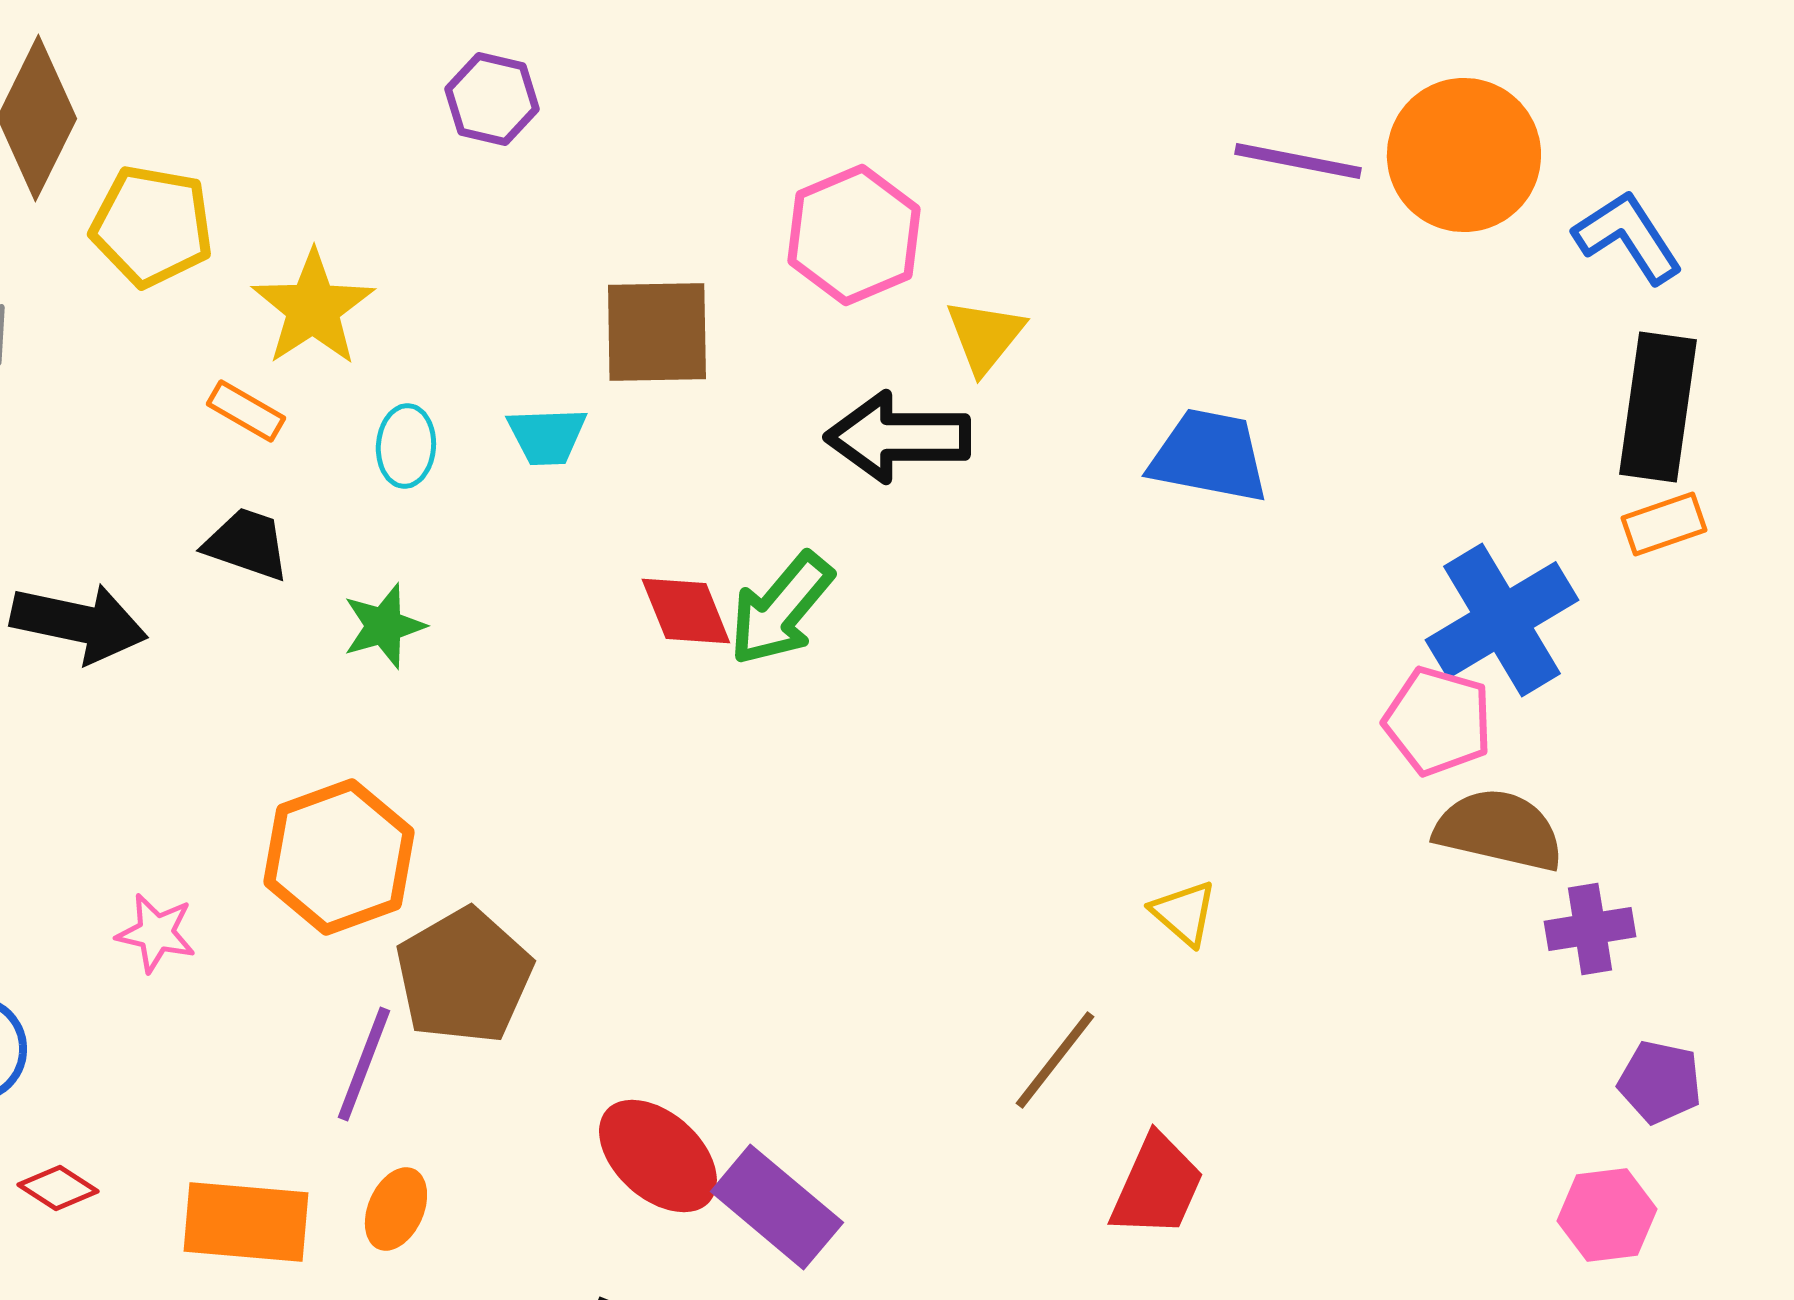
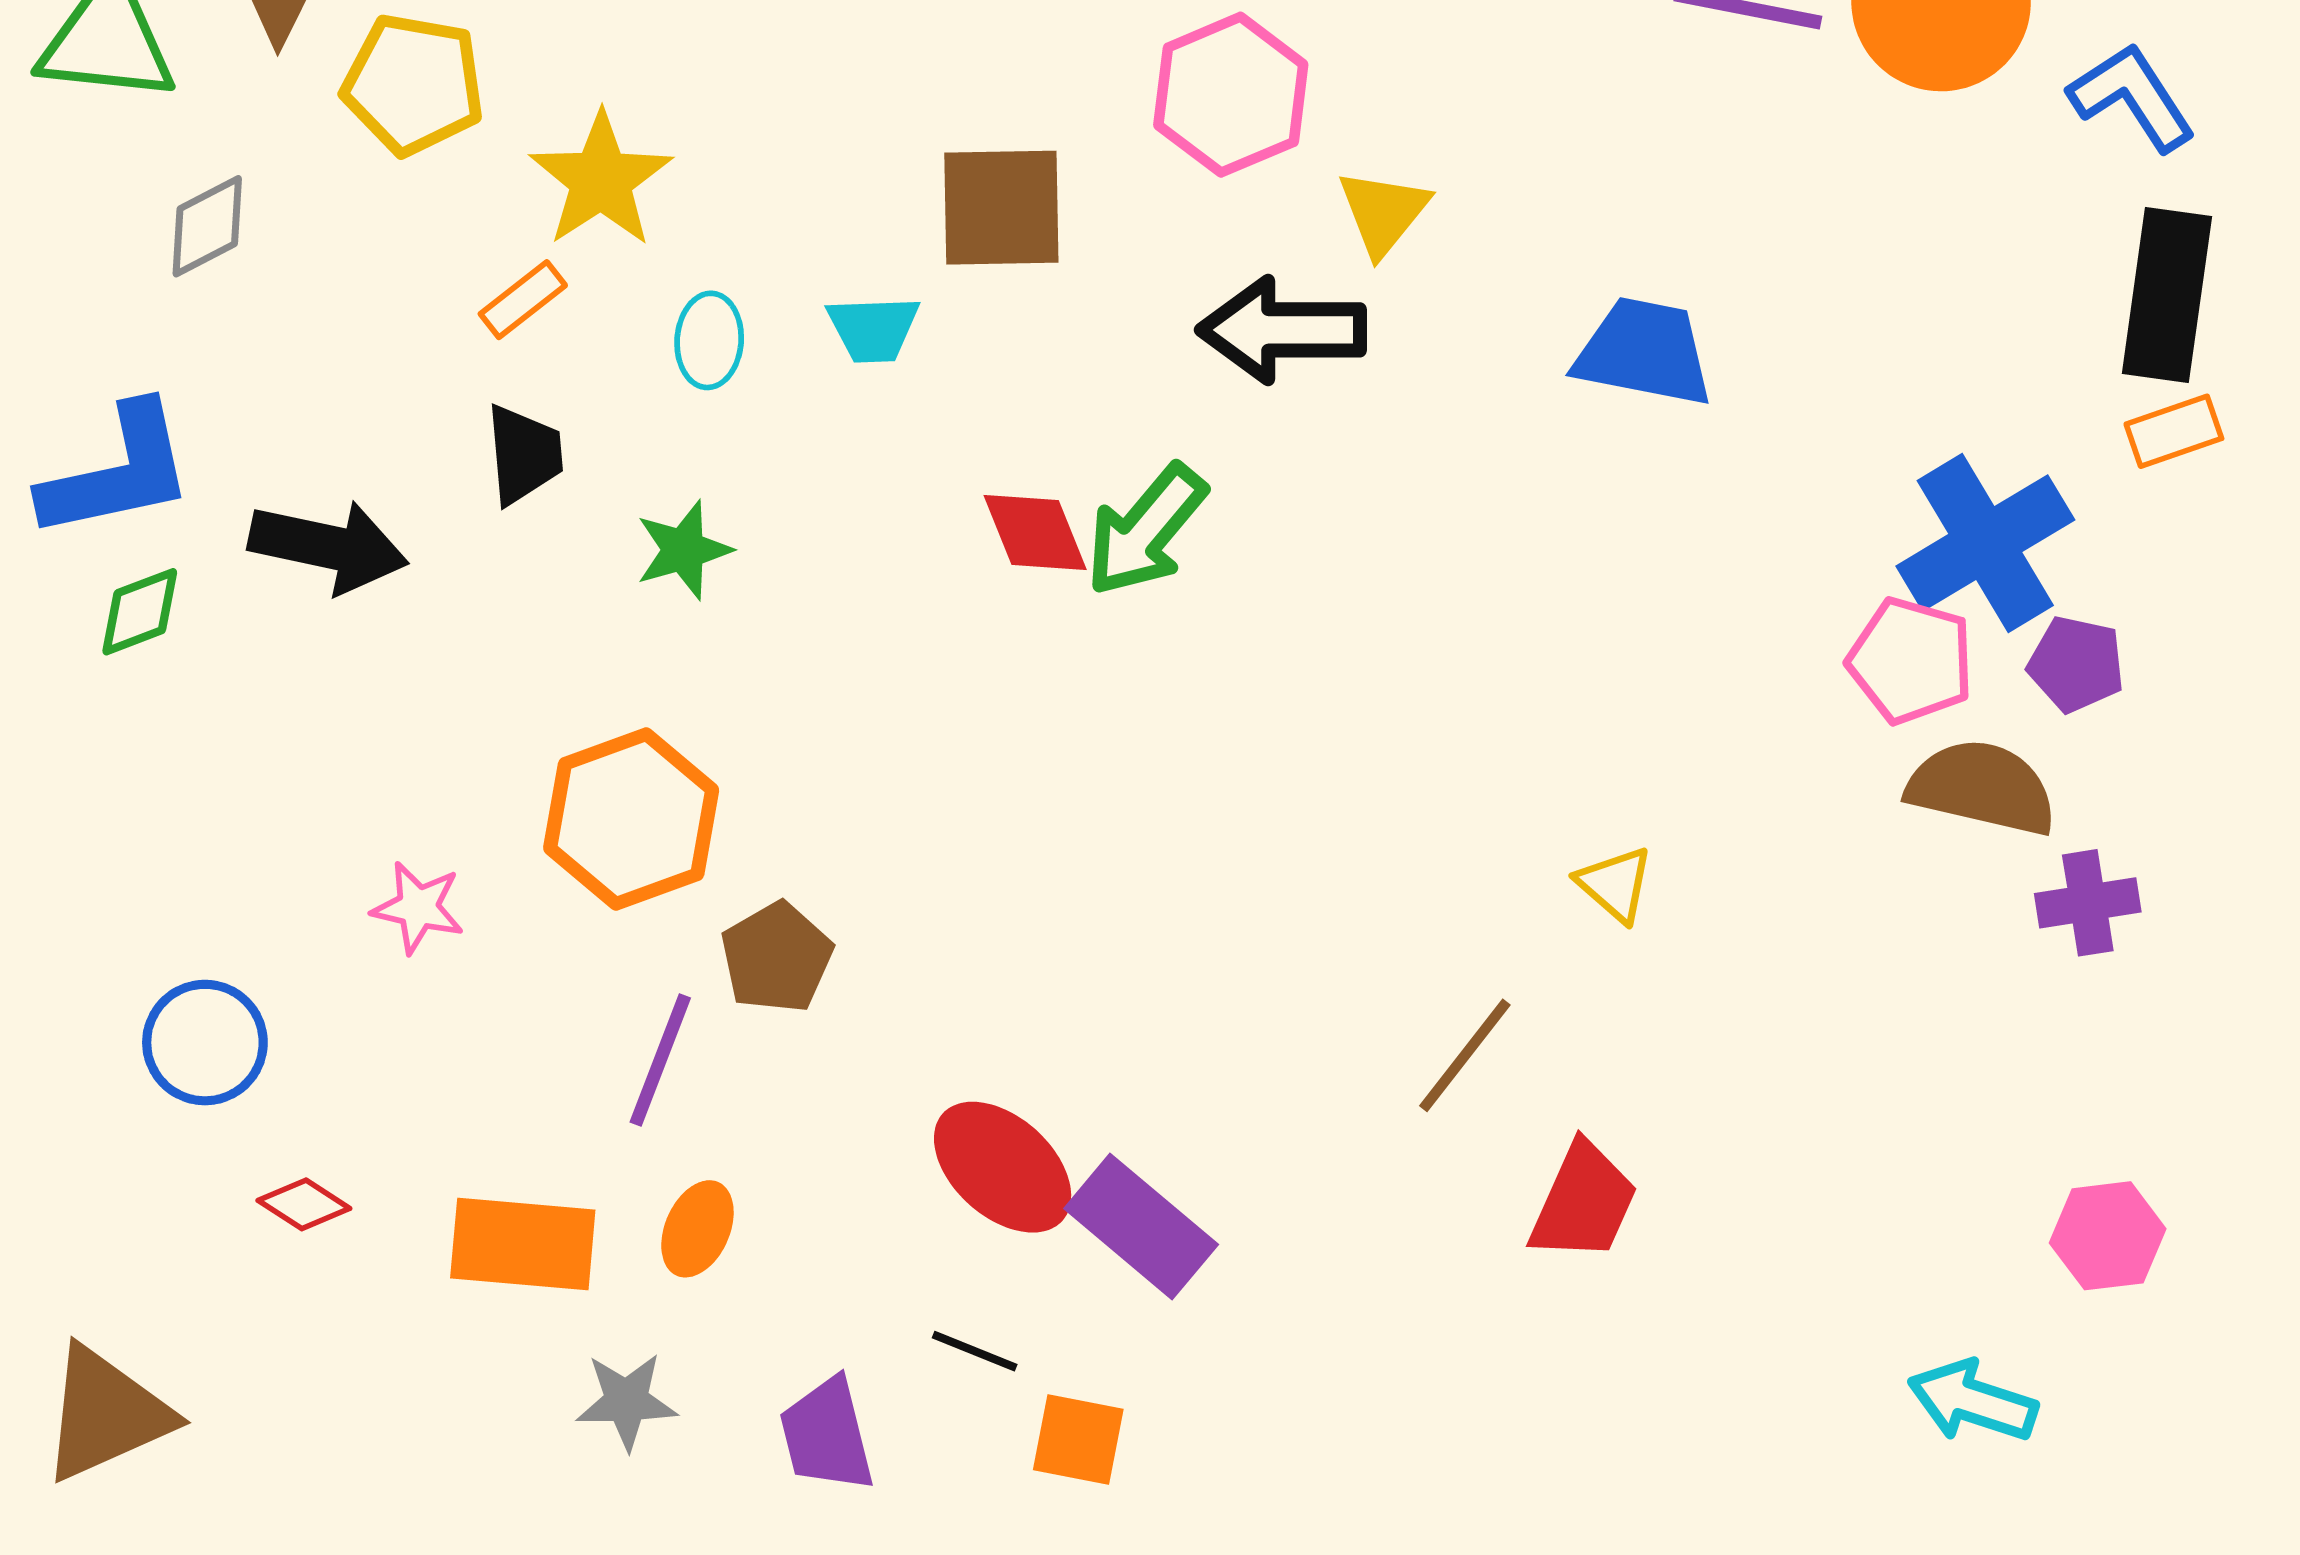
orange rectangle: (246, 411) -> (523, 300), turned -68
black trapezoid: (247, 544) -> (524, 455), turned 66
brown pentagon: (464, 976) -> (777, 958), size x0.7
purple pentagon: (1660, 1082) -> (2076, 664), moved

